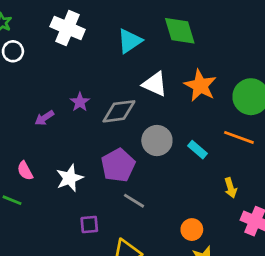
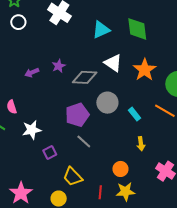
white star: (70, 178) -> (32, 130), moved
yellow arrow: (231, 188) -> (141, 144), moved
purple square: (89, 225) -> (50, 153), turned -32

